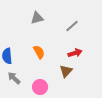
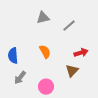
gray line: (72, 26) -> (69, 26), moved
gray arrow: (14, 78) -> (20, 78), turned -96

